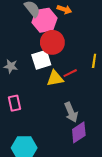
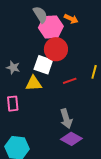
white square: (41, 60) -> (43, 65), turned 30
yellow triangle: (55, 78) -> (34, 83), moved
purple diamond: (79, 132) -> (71, 139), turned 55

